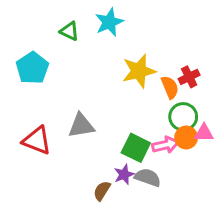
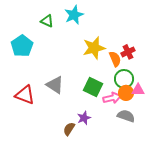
gray triangle: (81, 126) -> (55, 85), turned 42
green square: (136, 148) -> (93, 87), moved
gray semicircle: (148, 177) -> (126, 116), moved

